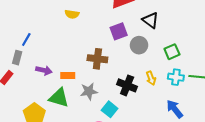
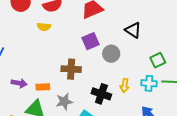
black triangle: (150, 20) -> (133, 30), moved
green square: (172, 52) -> (158, 60), moved
yellow arrow: (151, 78) -> (125, 85), turned 32

